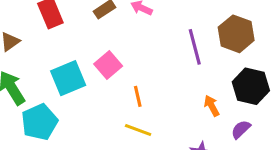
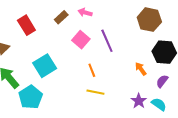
purple line: (195, 47) -> (107, 41), moved
pink square: (108, 65) -> (81, 40), moved

